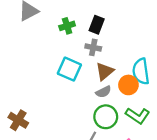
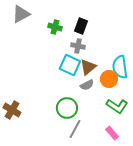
green cross: (67, 26) -> (55, 27), turned 32
cyan square: (69, 69) -> (70, 65), moved
green circle: (106, 117) -> (67, 108), moved

